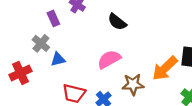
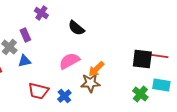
purple rectangle: (53, 18) -> (25, 35), moved
orange arrow: (165, 68) -> (96, 69), moved, size x0.7

